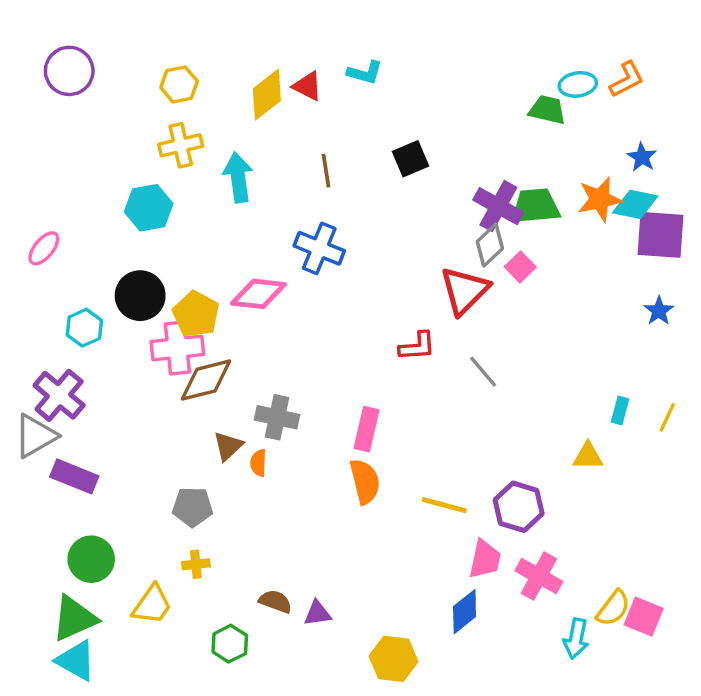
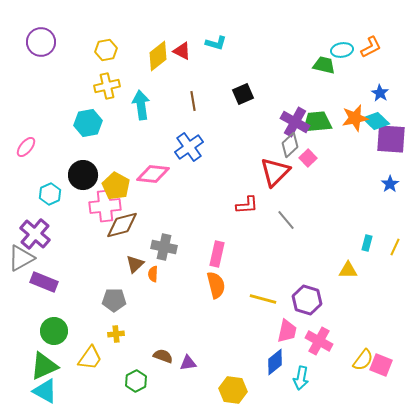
cyan diamond: (635, 204) -> (376, 121), turned 32
blue cross: (319, 248) -> (189, 147), turned 32
cyan arrow: (576, 639) -> (301, 378), moved

